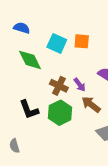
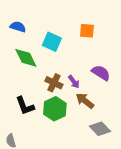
orange square: (82, 41) -> (87, 31), moved

